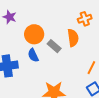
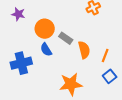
orange semicircle: (73, 38) -> (84, 50), moved

